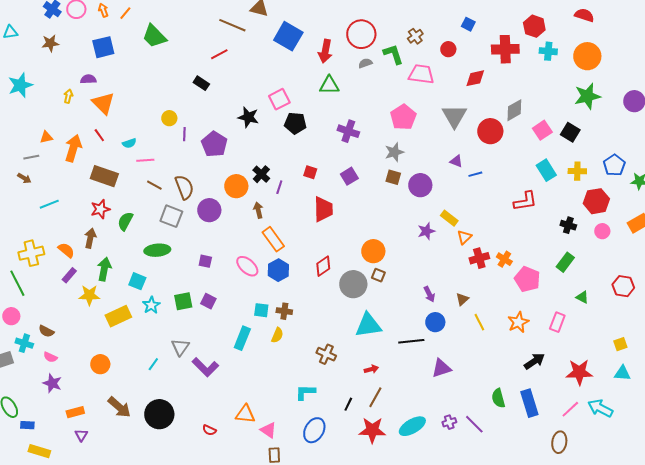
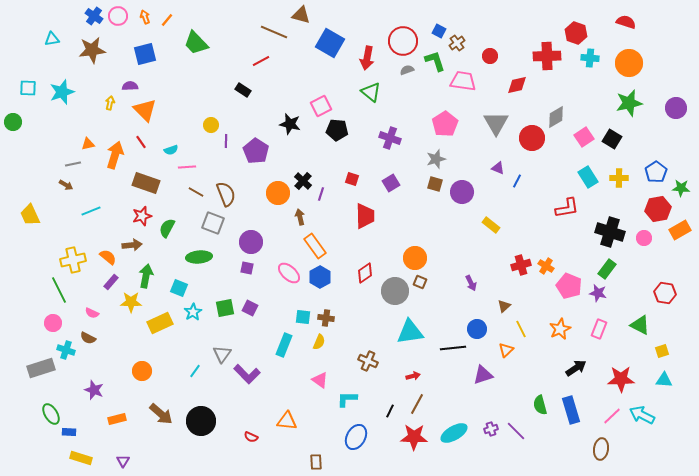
blue square: (468, 24) -> (439, 31), moved
brown star: (50, 43) -> (92, 50), size x1.5
green triangle: (329, 85) -> (371, 92), turned 40
blue line: (475, 174) -> (517, 181), turned -48
red hexagon: (596, 201) -> (658, 209), moved
purple circle: (209, 210) -> (251, 242), moved
black cross: (568, 225) -> (610, 232), size x1.8
purple star: (426, 231) -> (598, 293), moved, turned 30
orange triangle: (464, 237) -> (506, 350), moved
brown arrow: (90, 238) -> (132, 245), turned 72
purple arrow: (429, 294) -> (471, 283), moved
green triangle: (582, 297) -> (640, 325), moved, size x1.5
pink semicircle: (50, 357) -> (92, 313), moved
pink triangle: (268, 430) -> (320, 380), moved
purple triangle: (81, 435) -> (123, 461), moved

